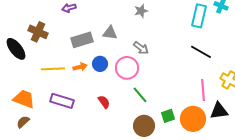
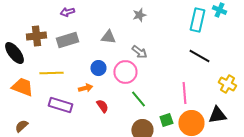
brown cross: (38, 32) -> (36, 36), turned -30
gray rectangle: (82, 40) -> (67, 40), moved
orange arrow: (80, 67) -> (85, 88), moved
pink line: (203, 90) -> (184, 93), moved
orange trapezoid: (24, 99) -> (22, 87), moved

